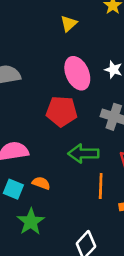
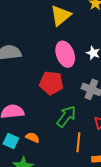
yellow triangle: (69, 24) -> (61, 15), size x1.6
green arrow: (83, 154) -> (66, 116), turned 125

